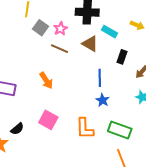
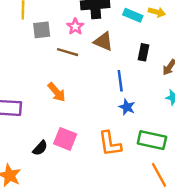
gray square: (40, 28) -> (42, 30), turned -35
pink star: (60, 29) -> (75, 26), moved
cyan rectangle: (109, 32) -> (133, 15), moved
black semicircle: (17, 129) -> (40, 148), moved

